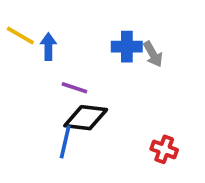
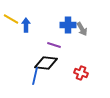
purple line: (74, 88) -> (54, 45), moved
red cross: (164, 149) -> (81, 73), moved

